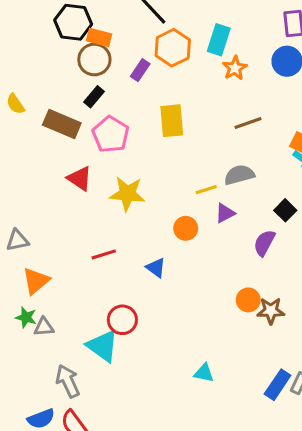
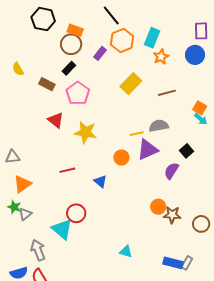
black hexagon: (73, 22) -> (43, 19), moved
yellow rectangle: (172, 121) -> (131, 84), moved, turned 45
brown rectangle: (62, 124) -> (47, 84), size x0.7
purple triangle: (225, 213) -> (148, 150), size x1.6
gray triangle: (44, 327) -> (25, 214), turned -40
blue rectangle: (278, 385) -> (173, 263), turned 66

